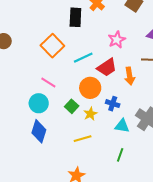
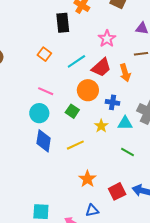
orange square: (52, 46) -> (44, 54), size x0.6
yellow star: (90, 114) -> (101, 126), moved
yellow line: (83, 139) -> (75, 145), moved
green line: (120, 155) -> (127, 152), turned -72

